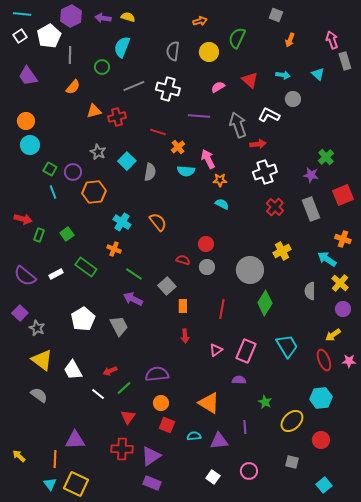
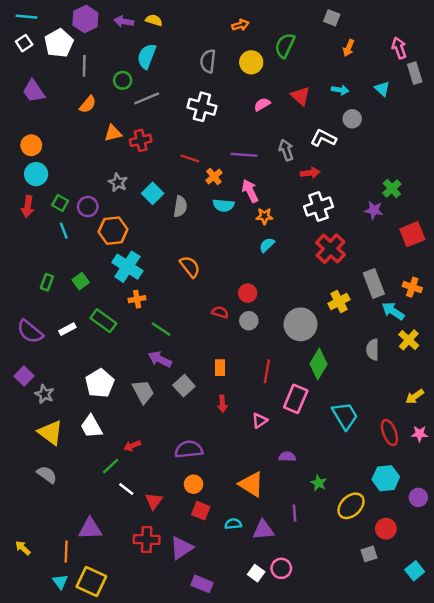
gray line: (134, 86) -> (147, 98), moved
purple line: (199, 116) -> (244, 155), moved
gray arrow: (238, 125) -> (286, 150), size x0.7
cyan semicircle: (222, 204) -> (267, 245), turned -72
red cross: (275, 207) -> (331, 249), size x1.4
gray rectangle: (311, 209) -> (374, 283), moved
red arrow: (23, 219) -> (28, 207), moved, turned 84
cyan cross: (122, 222) -> (127, 267), moved, size x1.4
orange cross: (114, 249) -> (137, 299), turned -32
gray square: (167, 286) -> (184, 386), moved
purple circle: (343, 309) -> (418, 497), moved
yellow arrow: (333, 335) -> (415, 396), moved
pink rectangle: (246, 351) -> (296, 399), moved
white trapezoid: (73, 370) -> (91, 427), moved
green line: (124, 388) -> (111, 466), moved
white line: (98, 394) -> (126, 489), moved
gray square: (292, 462) -> (369, 554), moved, turned -32
pink circle: (249, 471) -> (281, 568), moved
purple rectangle: (152, 483) -> (202, 584), moved
cyan square: (324, 485) -> (415, 571), moved

